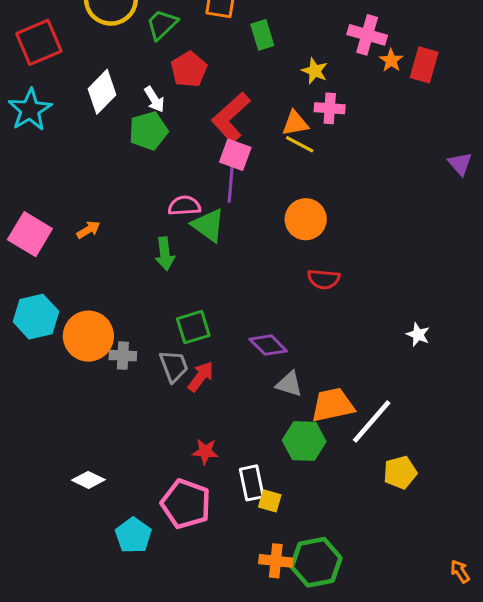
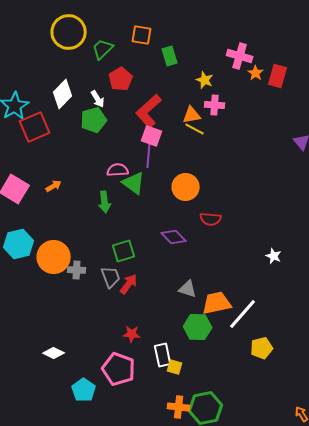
red square: (39, 42) -> (35, 127), moved
orange circle: (306, 219) -> (186, 187), moved
purple diamond: (268, 345) -> (174, 237), moved

